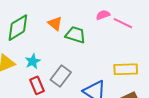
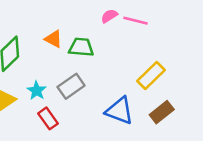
yellow rectangle: (126, 69) -> (151, 76), turned -30
gray rectangle: (61, 76) -> (71, 86), moved, turned 30

